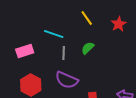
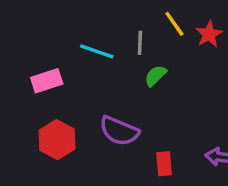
yellow line: (87, 18) -> (174, 24), moved
gray line: (64, 53) -> (140, 43), moved

